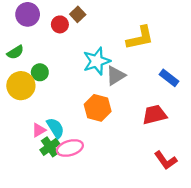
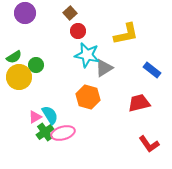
red circle: (60, 24) -> (78, 31), moved
green semicircle: (15, 52) -> (14, 57), moved
cyan star: (97, 61) -> (87, 55), turned 30

